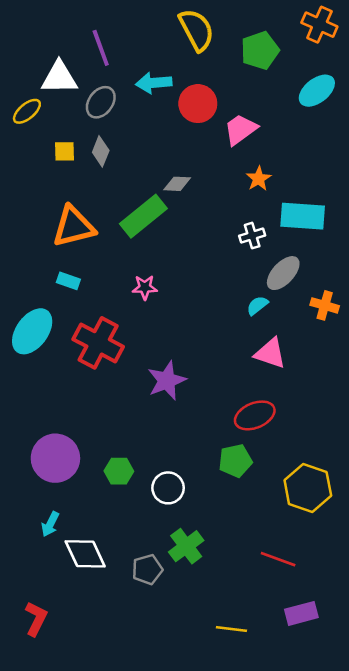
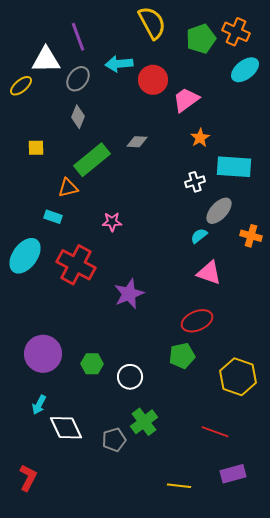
orange cross: (319, 25) -> (236, 32), moved
yellow square: (64, 151) -> (36, 148), moved
green rectangle: (143, 216) -> (92, 160), moved
orange triangle: (74, 226) -> (68, 188), moved, size x0.6

